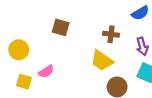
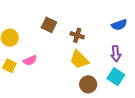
brown cross: (111, 34) -> (77, 35), moved

